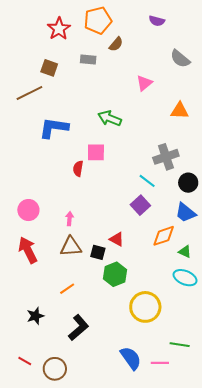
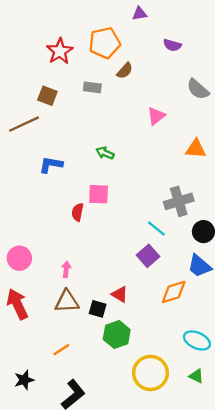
green arrow: (110, 118) -> (105, 153), moved, size x0.7
blue L-shape: (54, 128) -> (51, 165), size x0.7
green triangle: (185, 252) -> (196, 376), moved

